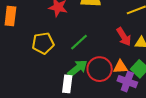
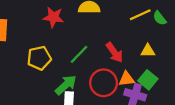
red arrow: (124, 37) -> (114, 52), moved
green arrow: (77, 68) -> (66, 85), moved

